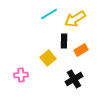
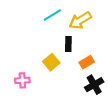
orange rectangle: (81, 50) -> (87, 62), moved
black cross: (74, 79) -> (94, 85), moved

